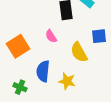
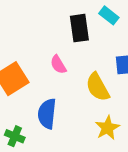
yellow star: (67, 81) -> (107, 128), moved, turned 30

